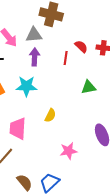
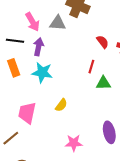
purple arrow: (35, 57) -> (38, 47), moved
red line: (66, 58) -> (91, 67), moved

